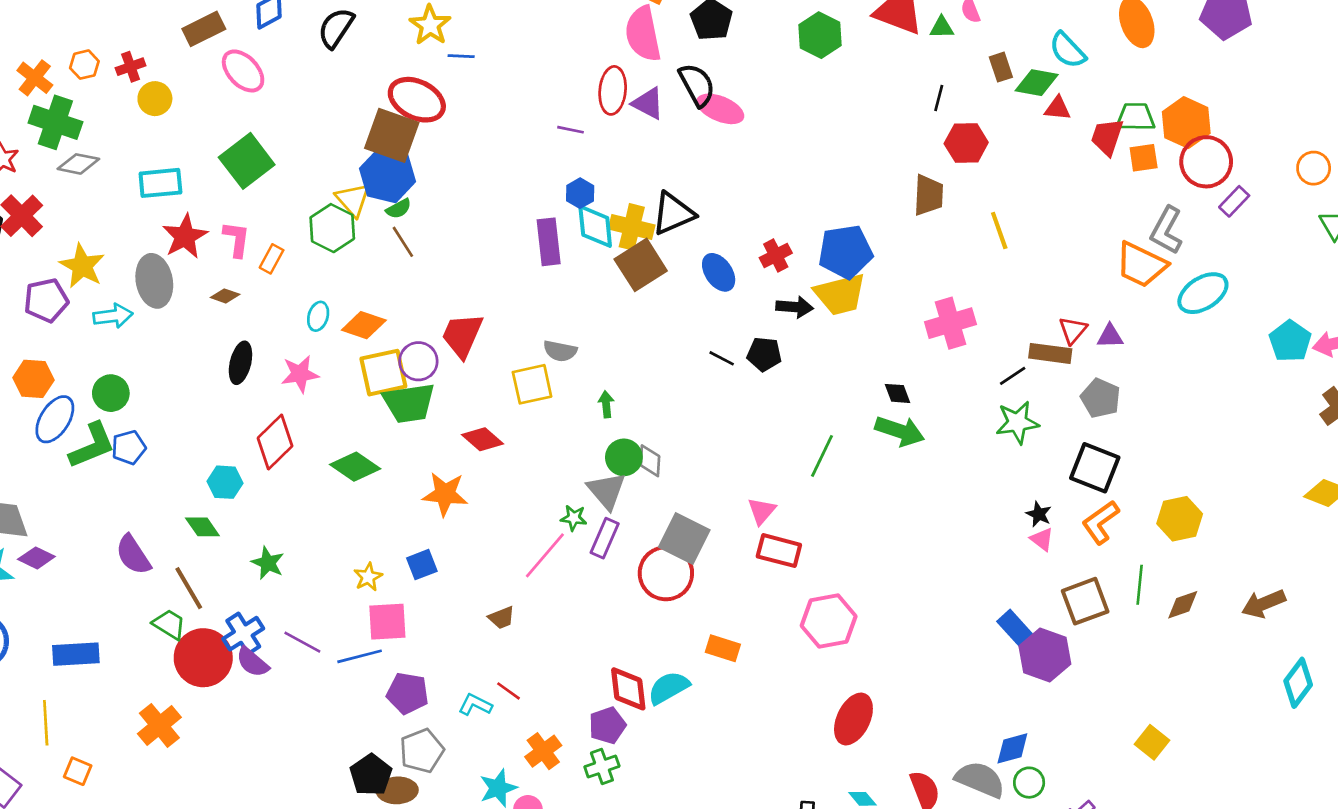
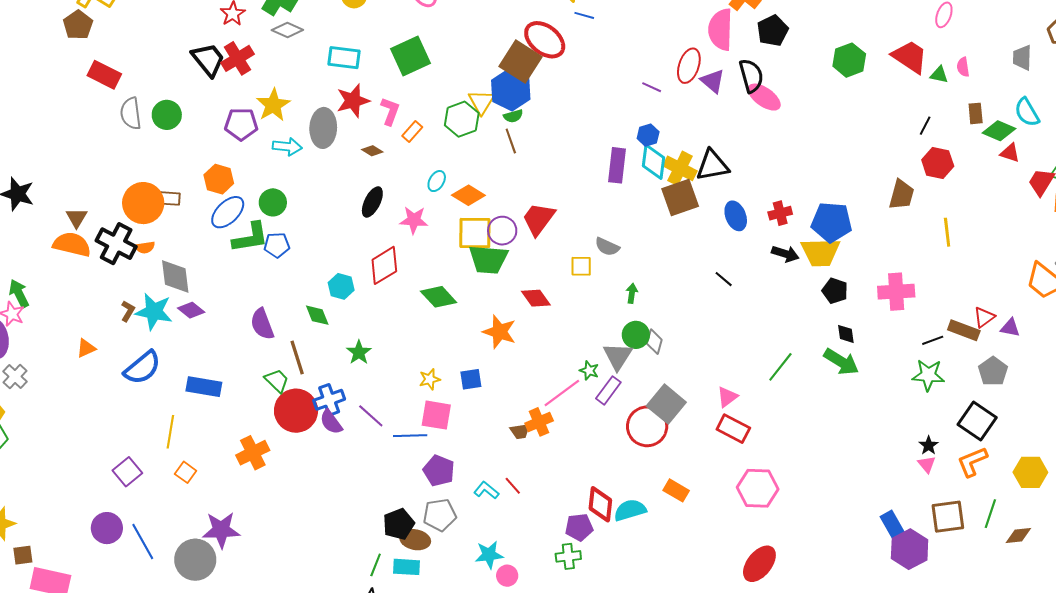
black pentagon: (764, 354) -> (835, 291), moved
yellow square: (532, 384) -> (581, 266), size x0.7
orange cross: (543, 751) -> (539, 422), moved

